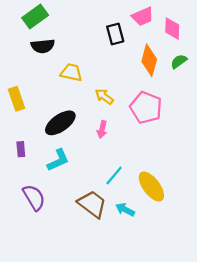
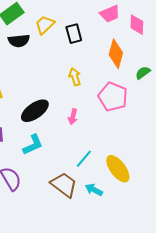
black rectangle: (115, 34) -> (74, 34), moved
green semicircle: (179, 61) -> (143, 73), moved
yellow trapezoid: (71, 72) -> (45, 25), moved, turned -55
yellow arrow: (104, 97) -> (75, 77), moved, turned 36

